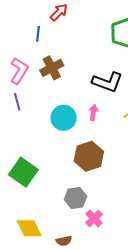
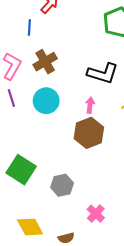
cyan circle: (64, 118) -> (46, 101), moved
brown hexagon: (89, 156) -> (89, 133), moved
gray hexagon: (75, 198) -> (62, 185), moved

